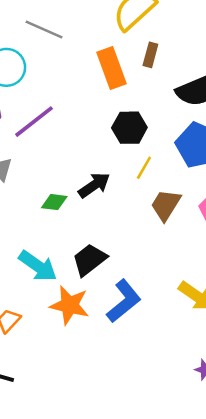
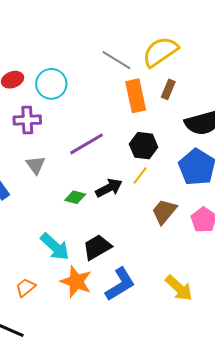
gray line: (44, 30) -> (116, 60), moved
purple line: (34, 122) -> (86, 144), moved
yellow line: (144, 168) -> (140, 175), moved

